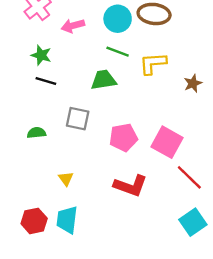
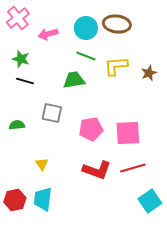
brown star: (193, 83) -> (149, 73), moved
pink square: (167, 142) -> (128, 133), turned -32
red line: (189, 177) -> (133, 168), moved, turned -60

